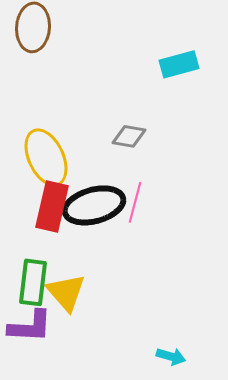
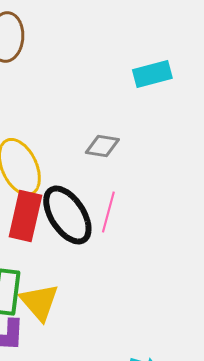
black ellipse: (94, 205) -> (67, 215), turned 72

